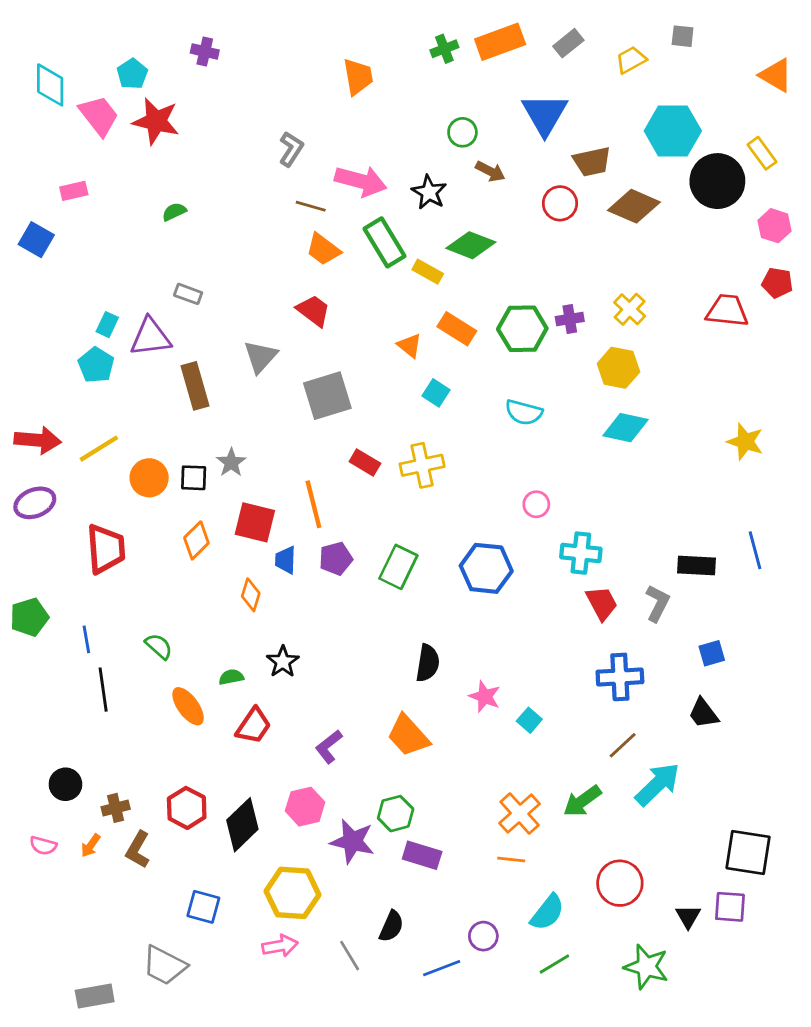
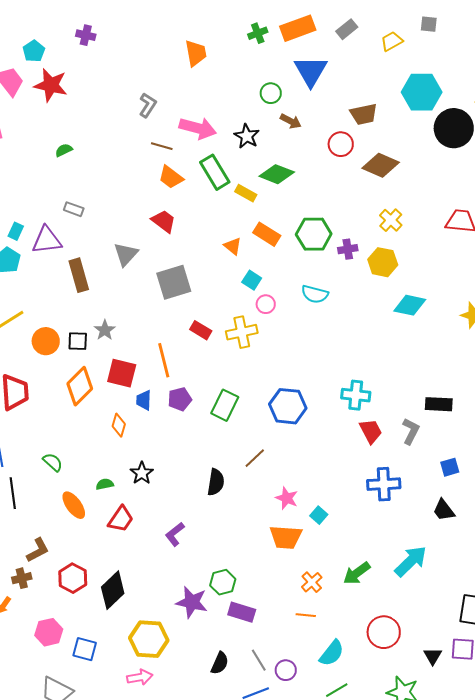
blue triangle: (545, 114) -> (311, 71), moved
brown diamond: (634, 206) -> (381, 165), moved
purple cross: (570, 319) -> (348, 249), moved
cyan diamond: (625, 428) -> (410, 305), moved
pink circle: (536, 504) -> (266, 304), moved
orange diamond: (196, 540) -> (80, 386), size x1.4
black semicircle: (428, 663) -> (216, 482), moved
orange trapezoid: (408, 736) -> (286, 537), moved, turned -44
brown line: (623, 745) -> (255, 458), moved
pink hexagon: (305, 807) -> (49, 632), moved
orange cross: (520, 814) -> (312, 582), size x0.7
brown L-shape: (138, 850) -> (38, 550), moved, turned -148
gray line: (350, 956) -> (259, 660), moved

